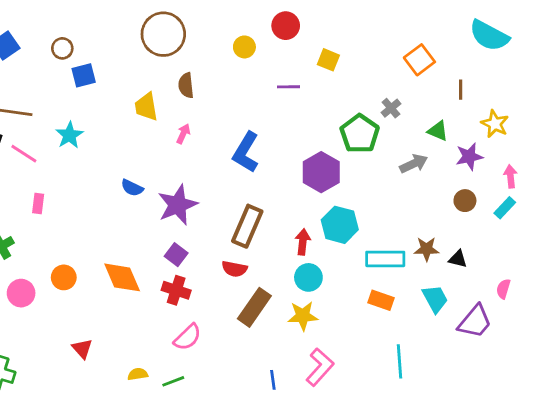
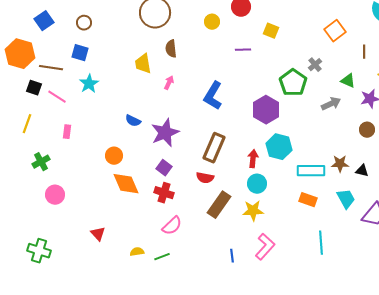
blue square: (84, 75) -> (80, 53), moved, turned 30
orange circle: (64, 277) -> (114, 156), moved

